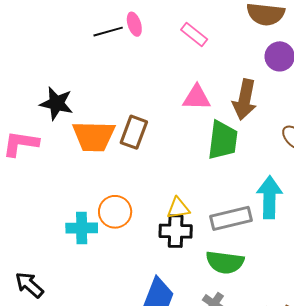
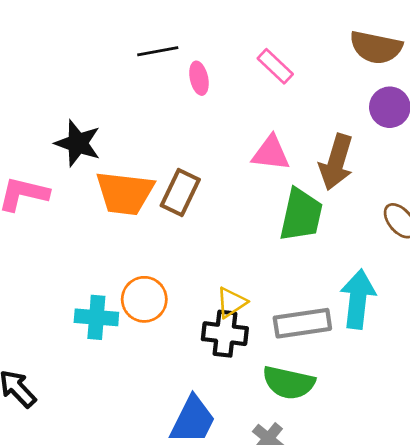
pink ellipse: (134, 24) -> (199, 78), moved
yellow triangle: (178, 208) -> (231, 302), turned -30

